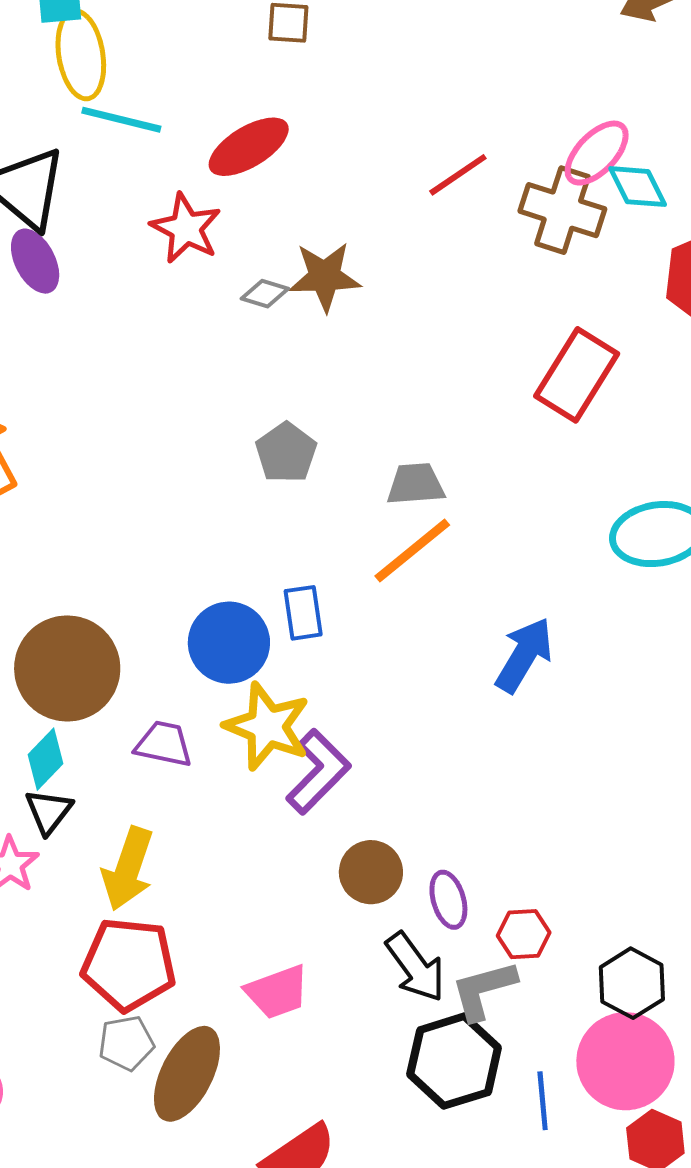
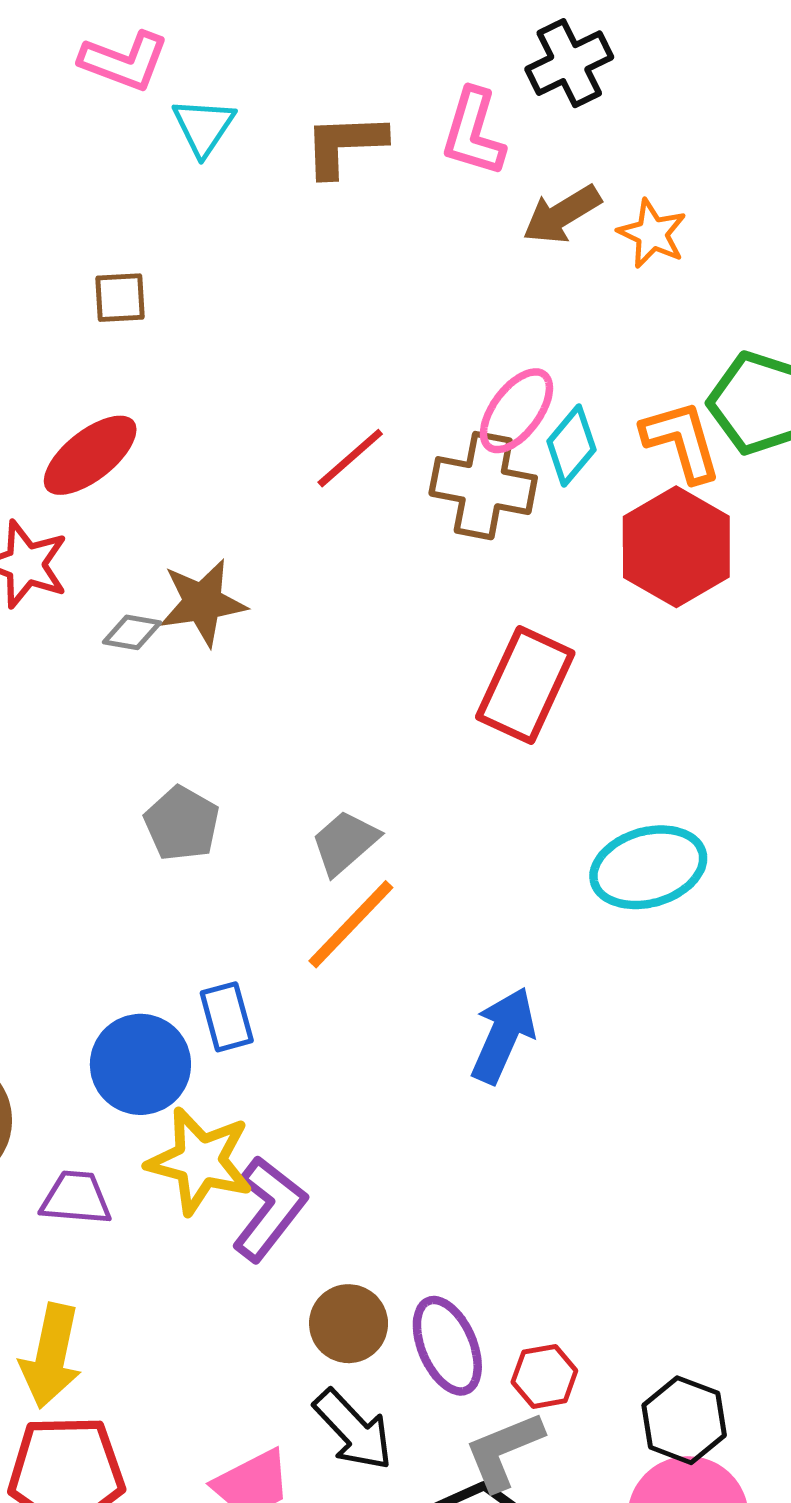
cyan diamond: (638, 187) -> (571, 446), turned 74
gray trapezoid: (416, 484) -> (345, 843), turned -30
purple ellipse: (448, 900) -> (447, 1346), size x1.4
black arrow: (415, 967) -> (353, 1430), moved

